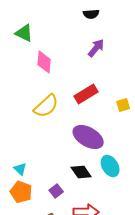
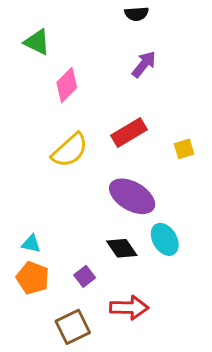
pink diamond: (44, 62) -> (67, 85), turned 40
cyan triangle: (20, 169) -> (31, 244), turned -32

